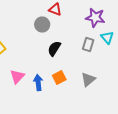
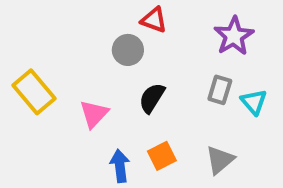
purple star: (95, 18) -> (234, 36), turned 30
cyan triangle: (107, 38) -> (254, 102), moved
pink triangle: (17, 76) -> (94, 114), moved

